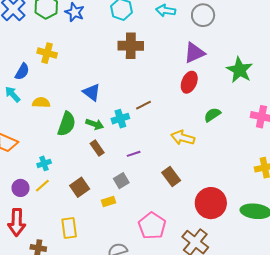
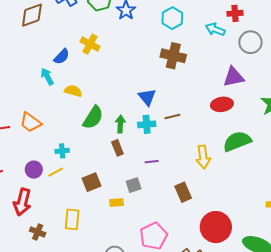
red ellipse: (189, 82) -> (222, 104), turned 45
blue triangle: (92, 92) -> (147, 97), moved
green semicircle: (212, 115) -> (237, 141), size x1.6
green arrow: (95, 124) -> (120, 124), turned -120
yellow arrow: (183, 138) -> (203, 157), turned -125

